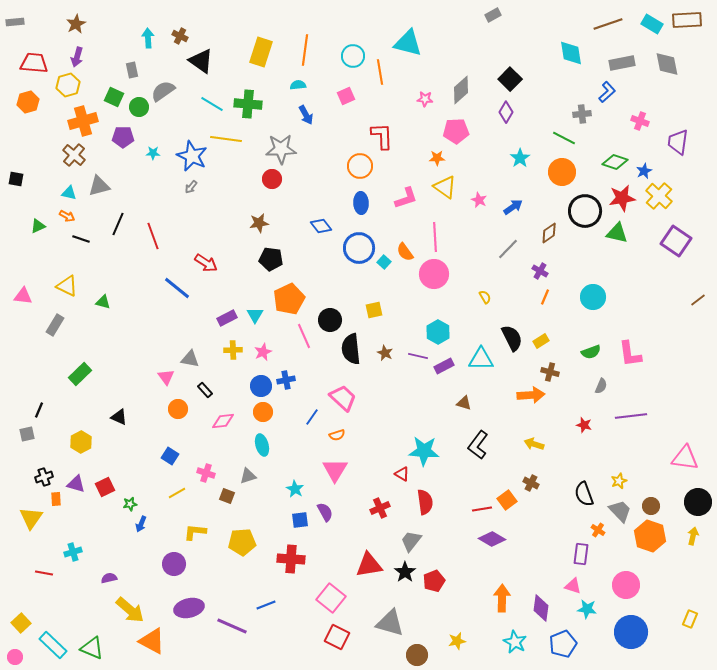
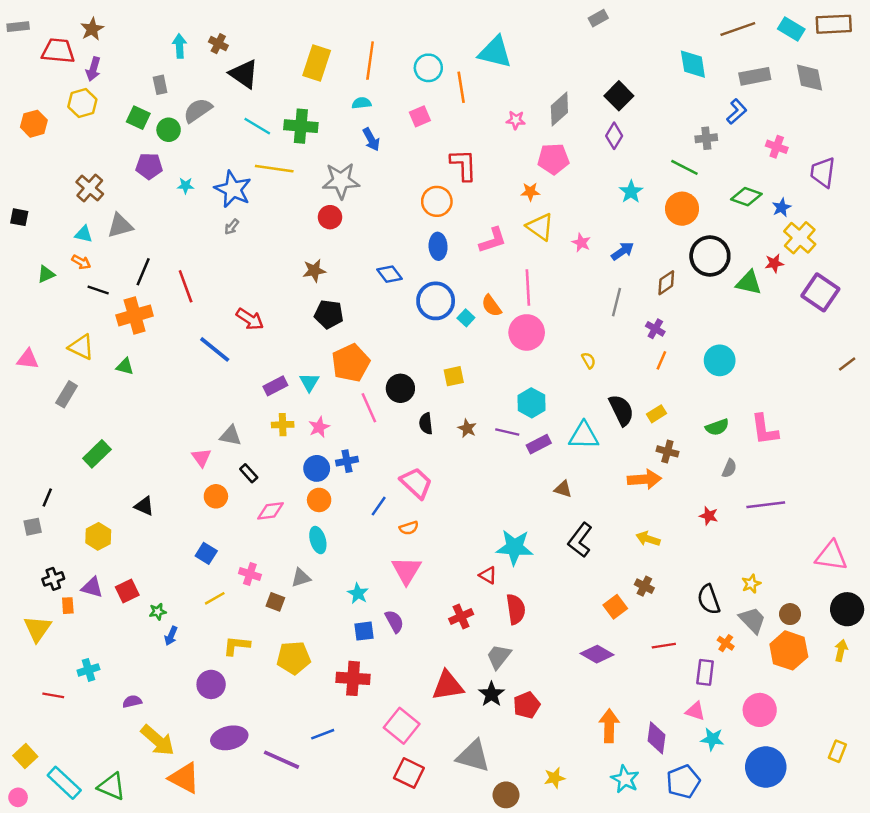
red trapezoid: (34, 63) -> (58, 51), moved
orange cross: (83, 121) -> (135, 315), moved
red star: (622, 198) -> (774, 263), moved, size x0.6
gray line: (508, 249) -> (616, 302), turned -30
black semicircle: (351, 349) -> (426, 423), size x0.6
red line: (482, 509) -> (664, 646), moved

